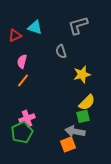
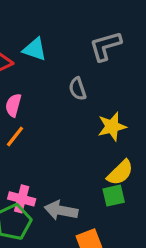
pink cross: (27, 118) -> (22, 199), turned 35
gray arrow: (75, 131) -> (61, 210), moved

